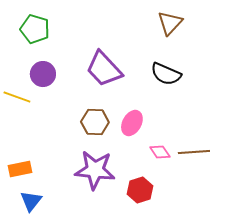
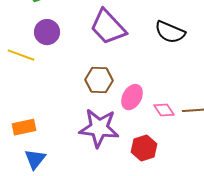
pink ellipse: (132, 123) -> (132, 97), moved

